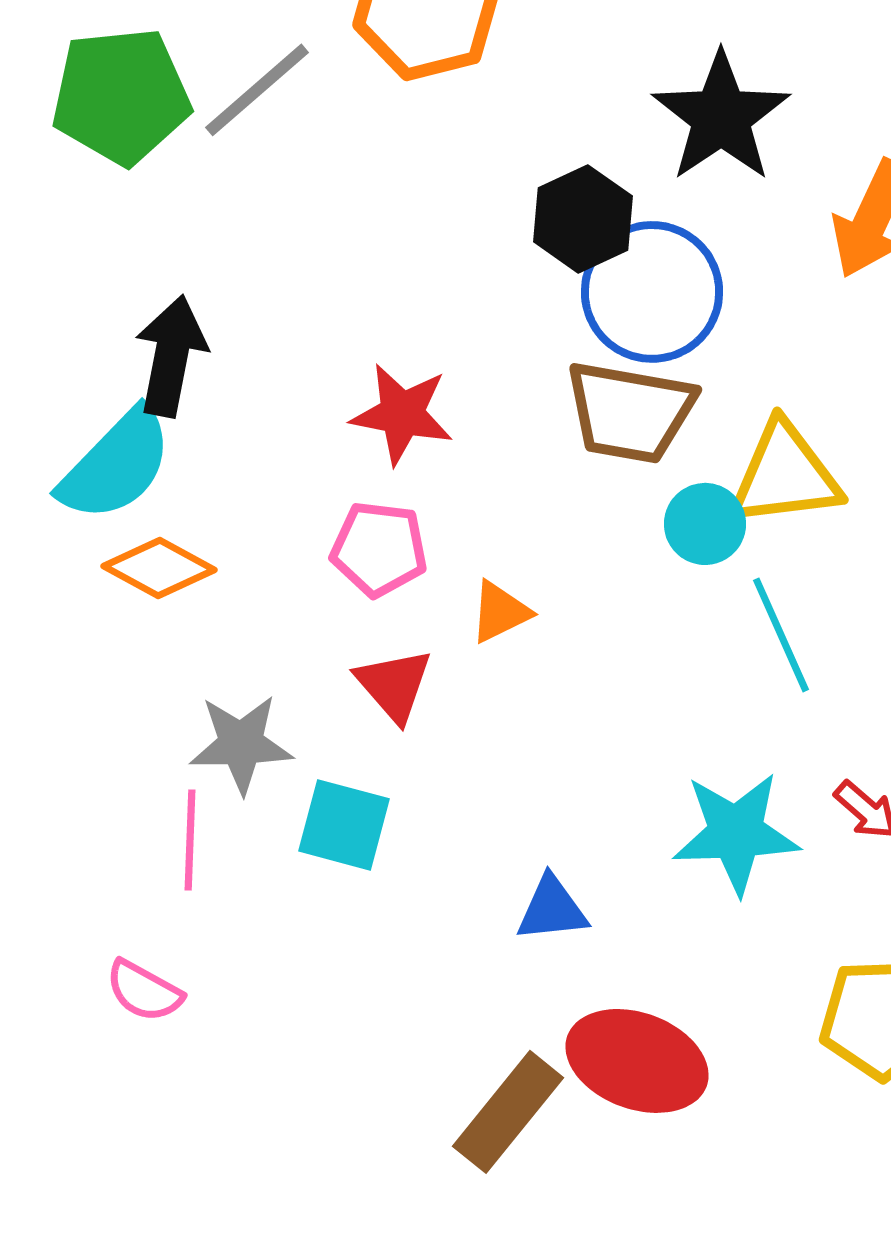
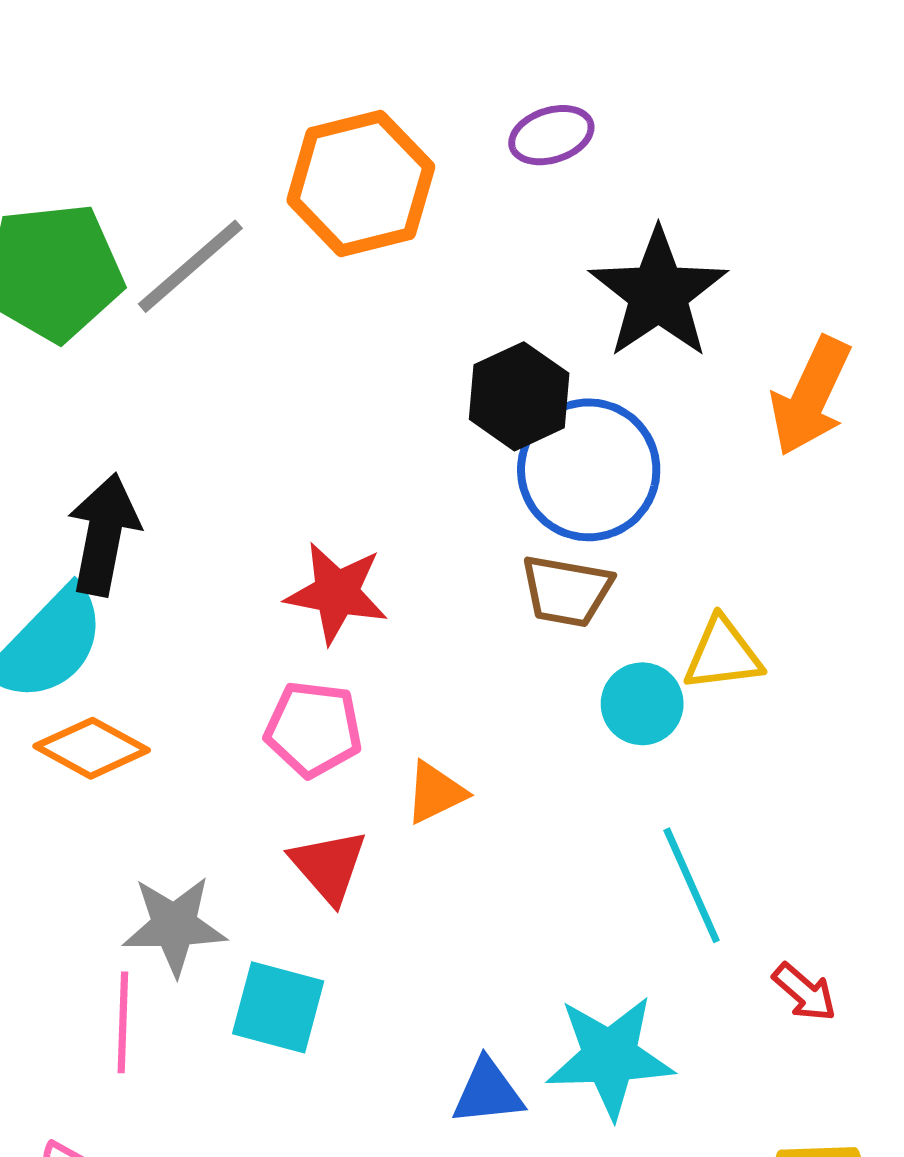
brown trapezoid: (630, 412) -> (567, 591), size x0.7
yellow triangle: (785, 475) -> (723, 654), size x0.7
cyan line: (781, 635) -> (692, 885), moved
cyan star: (736, 833) -> (610, 1057), moved

